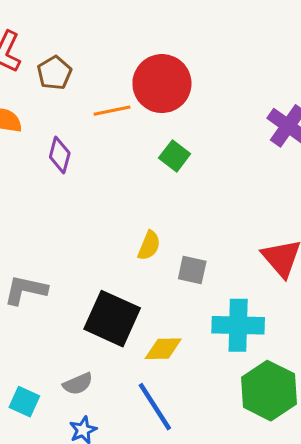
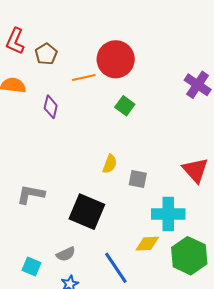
yellow diamond: (163, 349) -> (147, 244), moved

